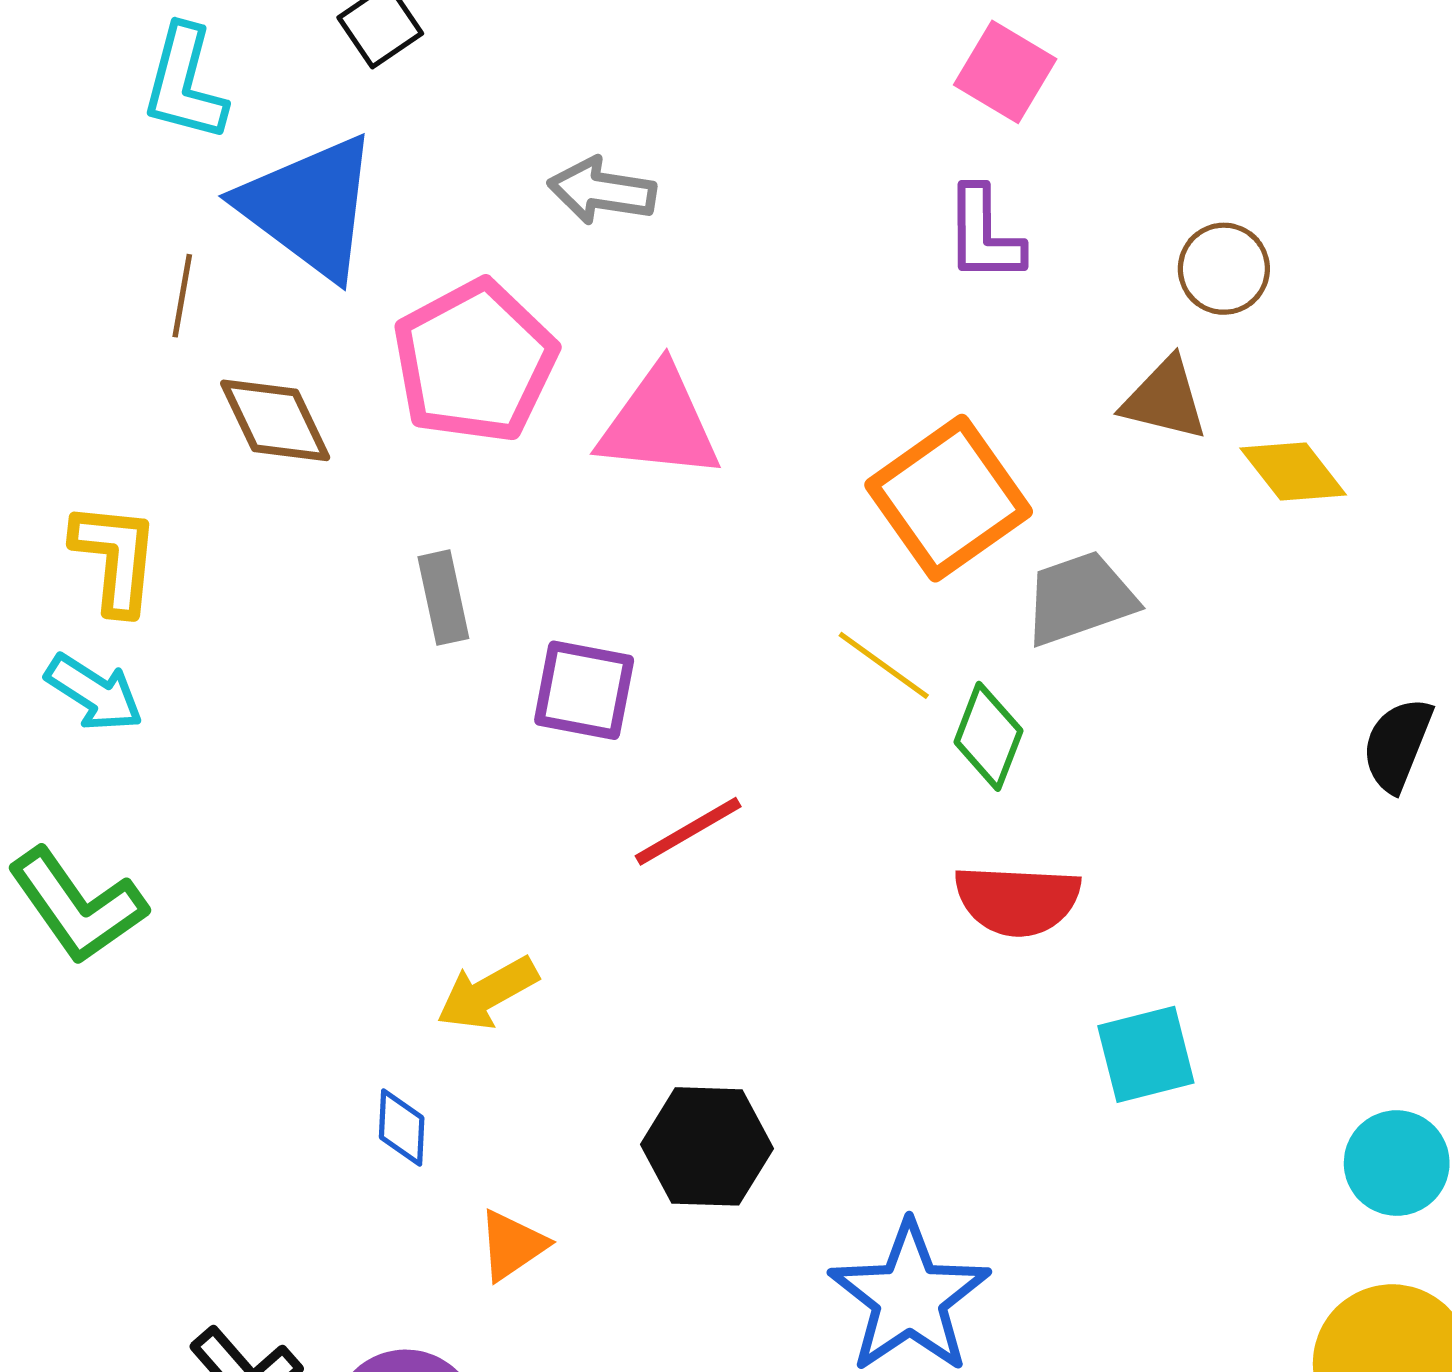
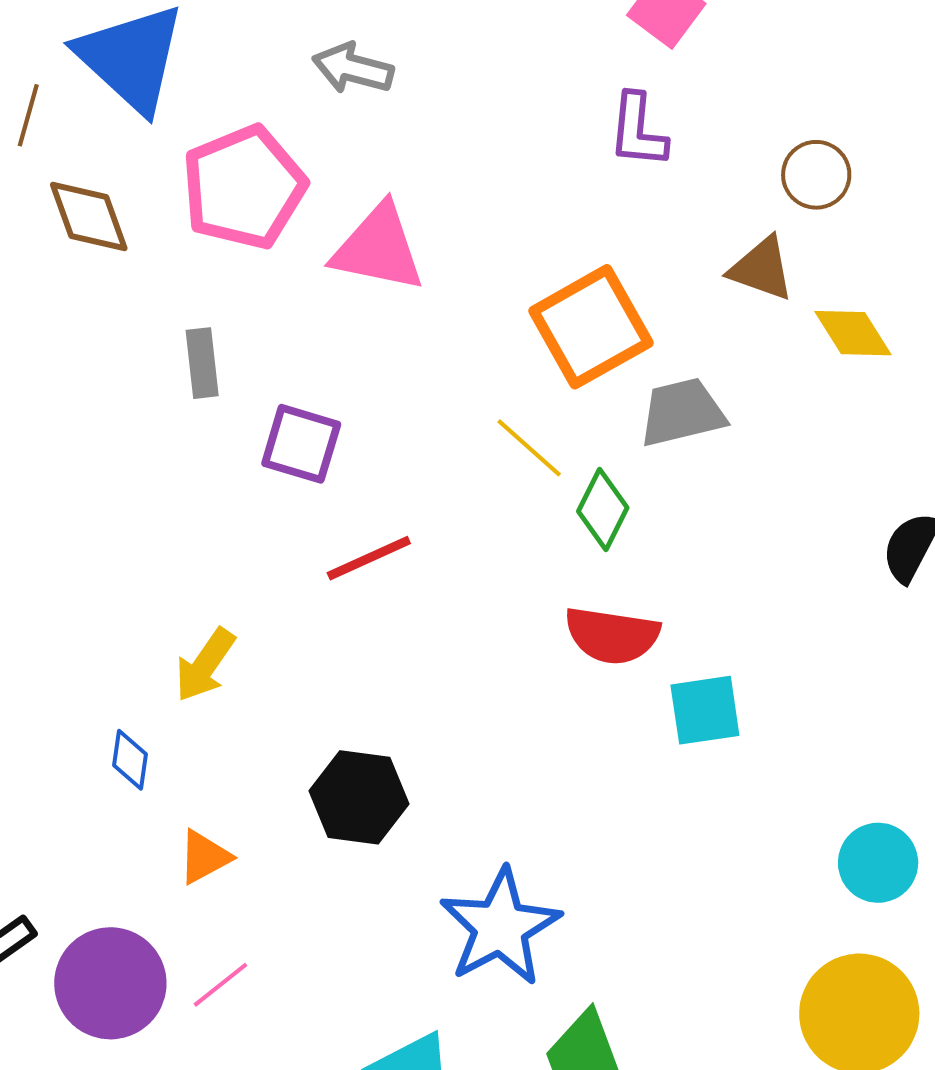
yellow arrow: (487, 993) -> (205, 665), turned -32
cyan square: (1146, 1054) -> (705, 710), moved

